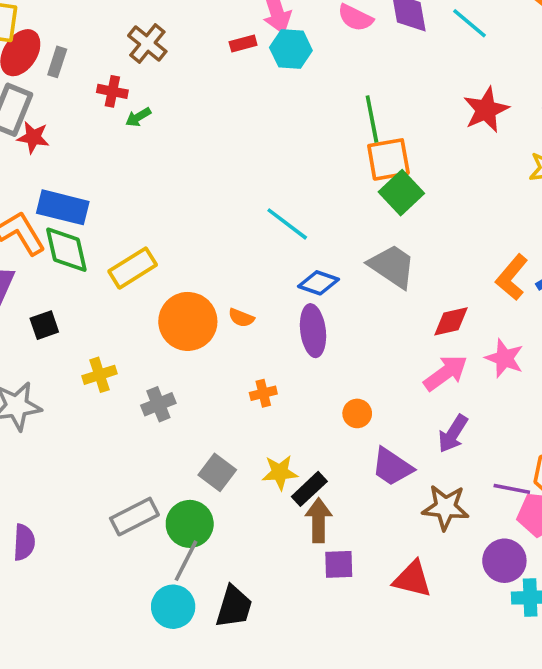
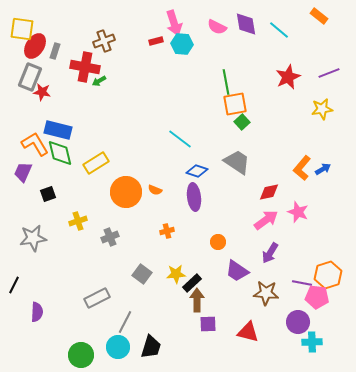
brown cross: (147, 44) -> (104, 41), turned 30
red cross: (112, 91) -> (85, 67), size x1.8
green square: (401, 193) -> (242, 122), size x0.7
green circle: (190, 524) -> (81, 355), moved

